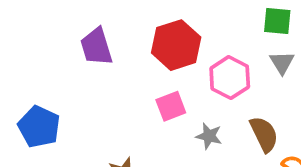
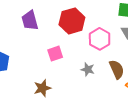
pink square: (171, 106) -> (55, 54), moved

